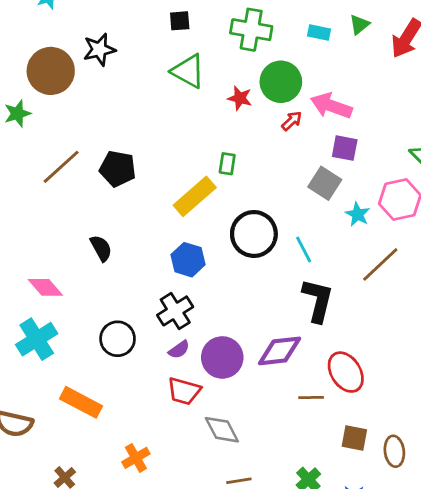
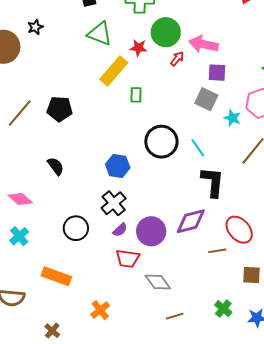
black star: (99, 50) -> (35, 27), size x0.7
yellow rectangle: (195, 196) -> (114, 71), moved
cyan cross: (37, 339) -> (19, 236), size x0.7

